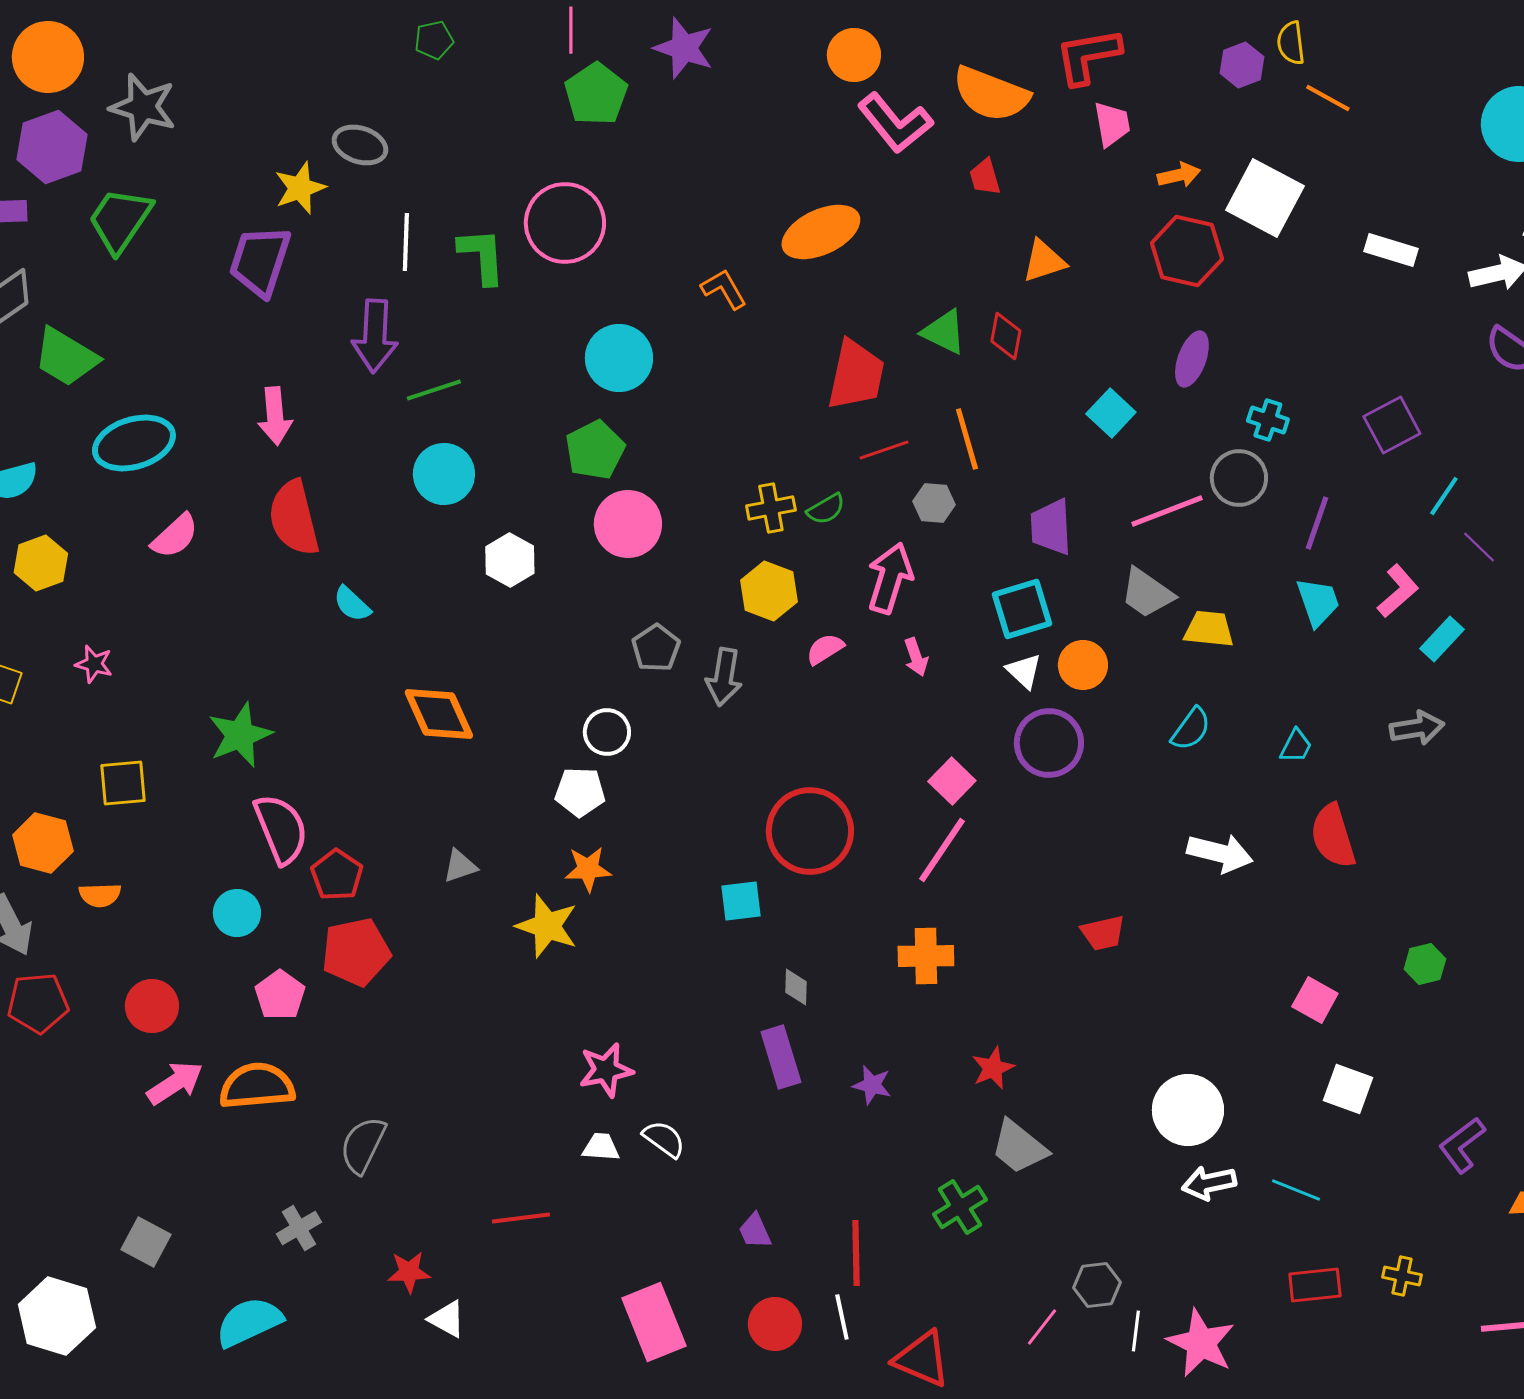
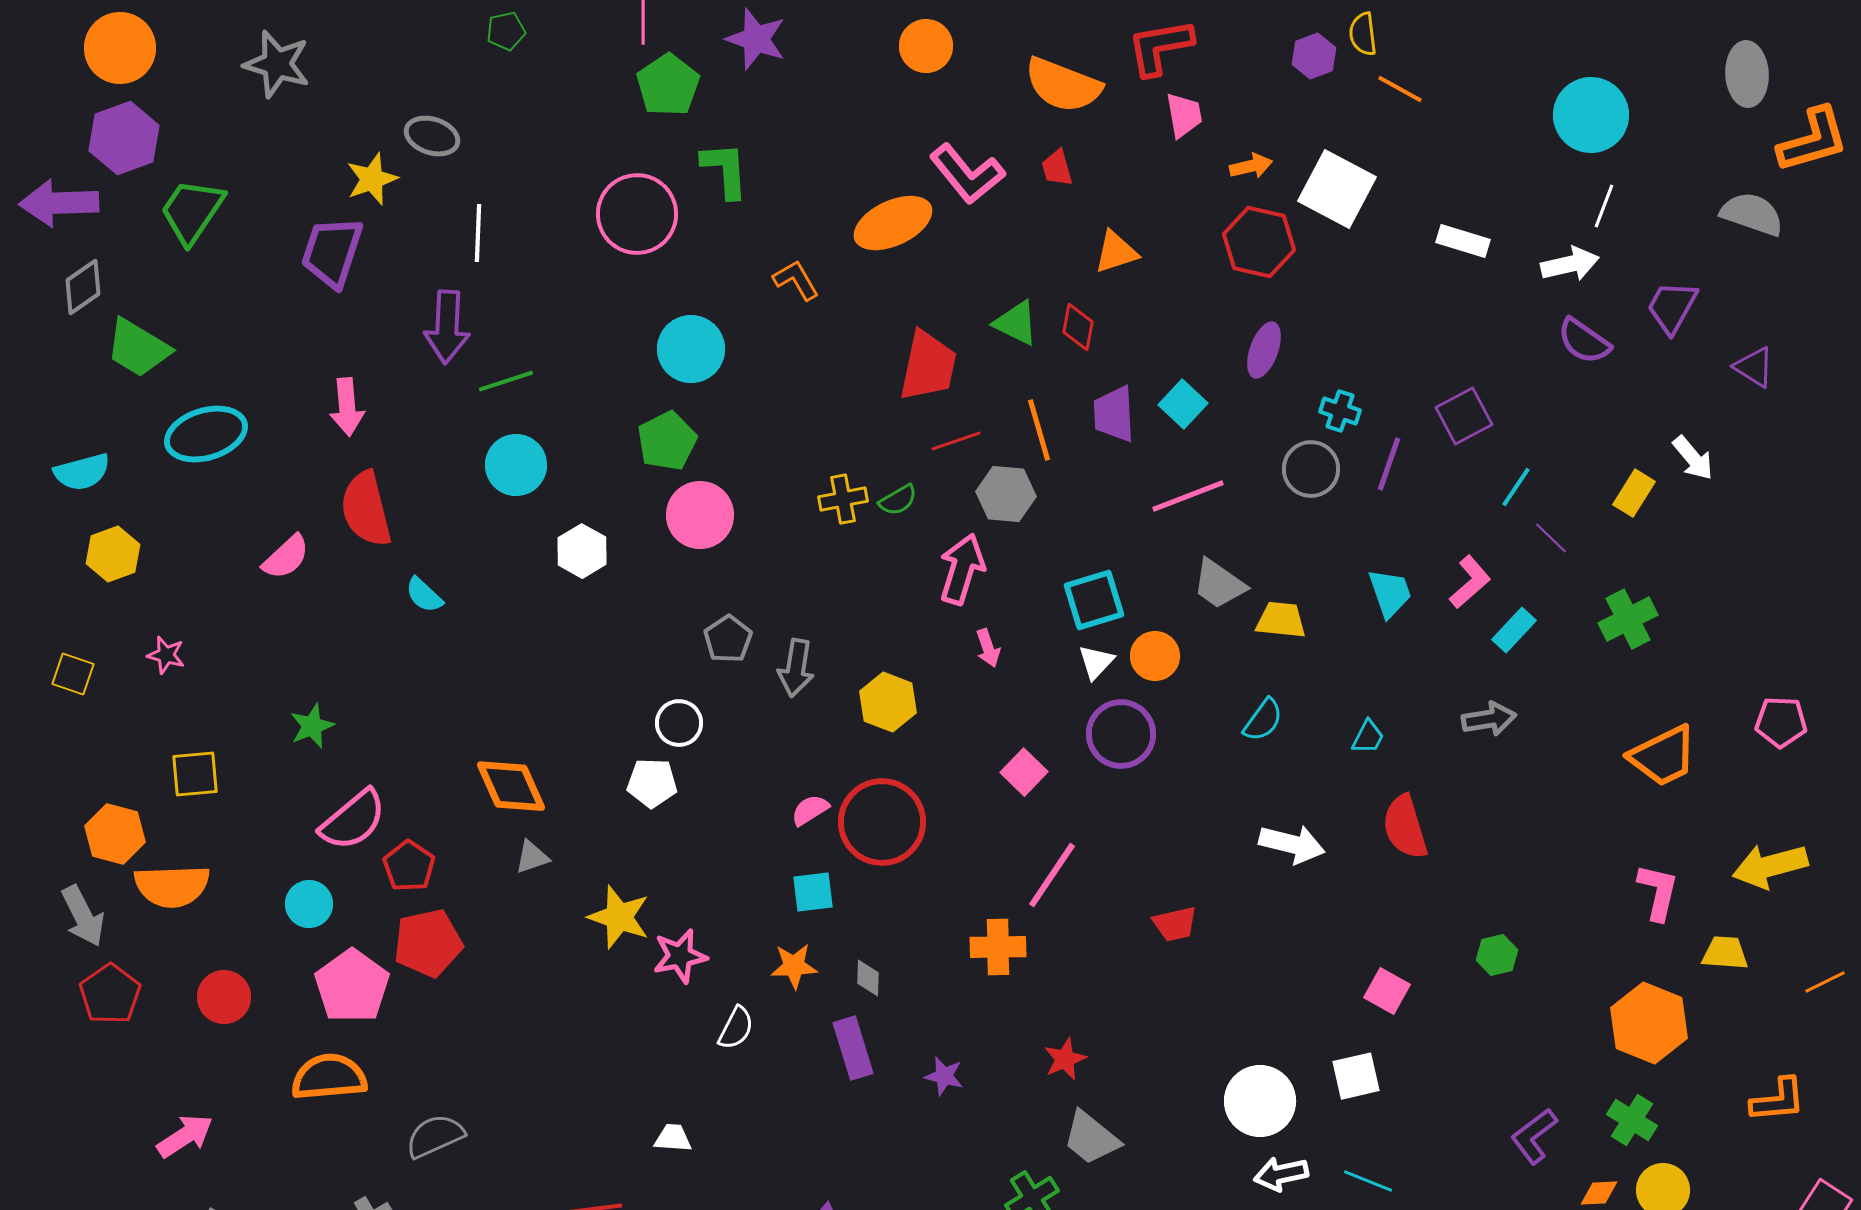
gray star: (143, 107) -> (277, 64), moved
pink L-shape: (895, 123) -> (967, 174), moved
green L-shape: (482, 256) -> (725, 170), moved
gray hexagon: (934, 503) -> (1006, 494), size x1.4
pink line: (1167, 511) -> (1188, 496), moved
purple line: (1317, 523) -> (1389, 464), moved
purple trapezoid: (1051, 527) -> (1114, 414), moved
pink semicircle: (175, 536) -> (286, 557), moved
yellow hexagon: (769, 591) -> (888, 702), moved
pink semicircle: (825, 649) -> (810, 810), moved
white triangle: (1024, 671) -> (1096, 662), turned 30
orange diamond: (439, 714) -> (511, 786), moved
green star: (240, 735) -> (312, 726), size x0.7
pink semicircle: (281, 829) -> (353, 820), turned 72
pink line: (942, 850) -> (1052, 875), moved
orange star: (588, 869) -> (794, 966), moved
orange semicircle: (100, 895) -> (172, 886), size x1.8
pink pentagon: (280, 995) -> (352, 986), size x1.5
red pentagon: (38, 1003) -> (110, 994), turned -30
pink star: (606, 1070) -> (680, 956), moved
pink arrow: (175, 1083) -> (185, 1136), moved
white square: (1348, 1089) -> (1356, 1076), moved, turned -33
white semicircle: (664, 1139) -> (736, 1028), moved, turned 81
gray semicircle: (363, 1145) -> (435, 1136), turned 40

